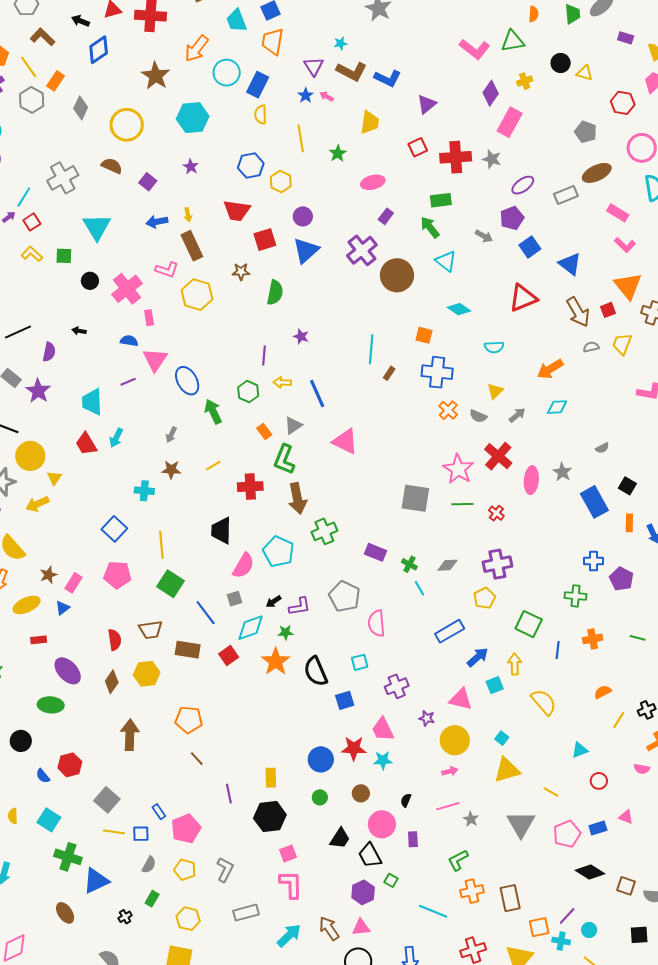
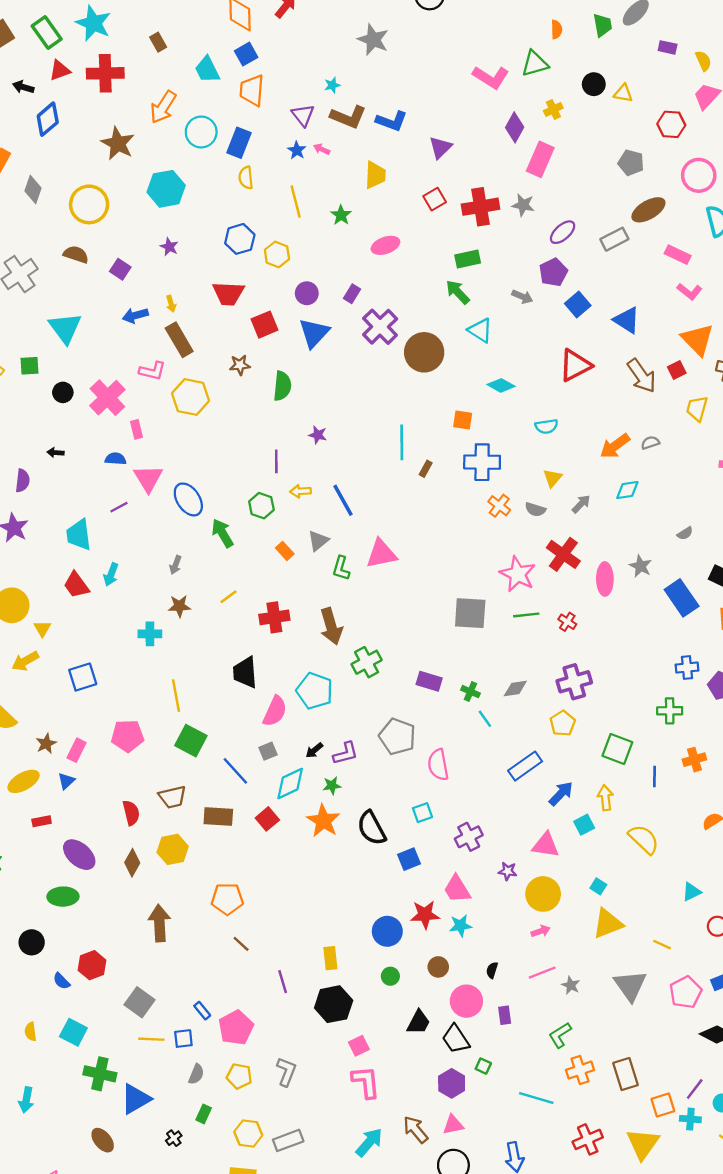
purple rectangle: (386, 216) -> (352, 294), moved
gray semicircle: (591, 347) -> (650, 443), moved
pink triangle: (345, 441) -> (381, 554), turned -32
green L-shape: (284, 459) -> (341, 568), moved, size x0.7
blue square: (114, 529) -> (83, 677), moved, turned 35
gray rectangle: (246, 913) -> (288, 1140), moved

